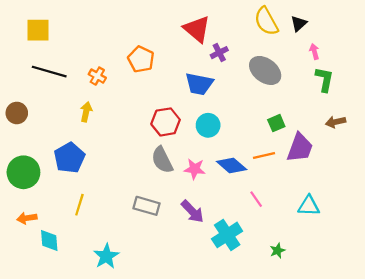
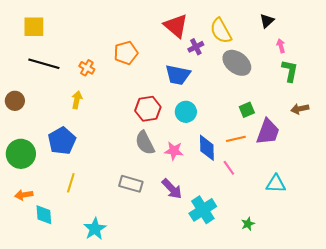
yellow semicircle: (266, 21) -> (221, 31), moved
orange pentagon: (141, 59) -> (126, 53), turned 30
blue diamond: (232, 166) -> (207, 148), turned 48
pink line: (256, 199) -> (229, 168), moved

